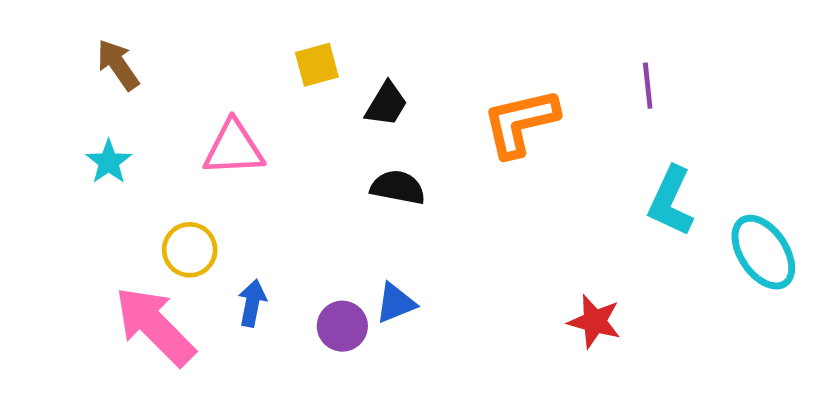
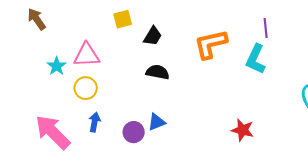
cyan star: (109, 162) -> (57, 66), moved
cyan L-shape: (671, 201) -> (256, 59), moved
yellow circle: (190, 250) -> (86, 88), moved

